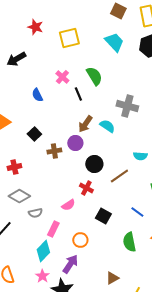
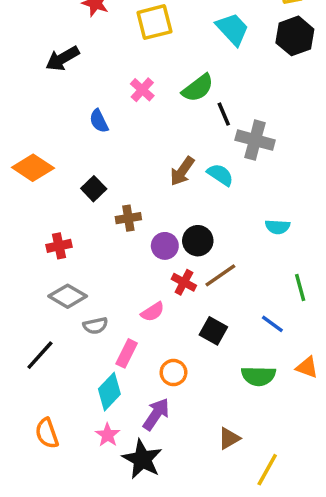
green semicircle: (94, 76) -> (198, 88), turned 84
black line: (78, 94) -> (224, 114), moved
purple circle: (75, 143) -> (165, 246), moved
brown line: (119, 176) -> (220, 275), moved
green semicircle: (129, 242) -> (258, 376), turned -78

